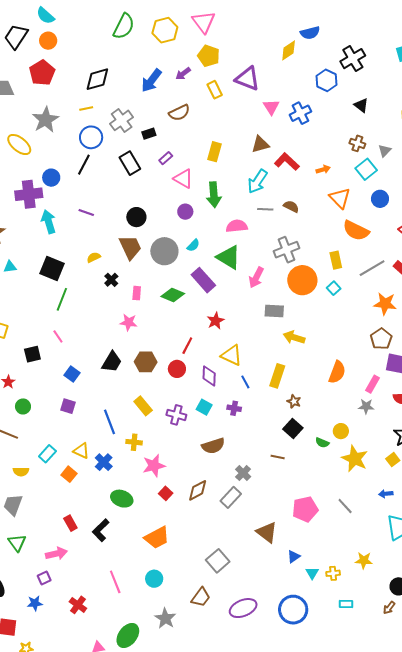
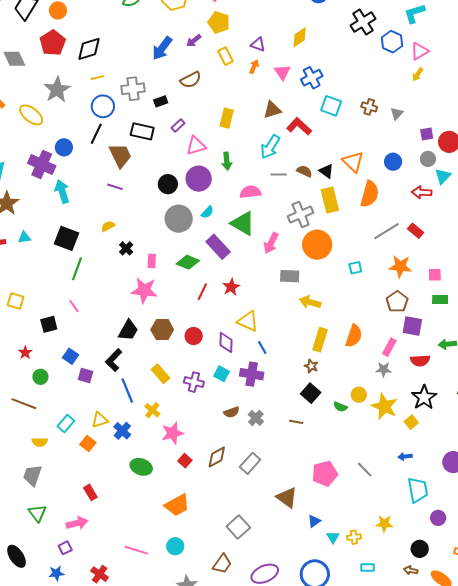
yellow diamond: (289, 50) -> (300, 37), moved
black diamond: (97, 79) -> (89, 49), moved
purple triangle: (247, 79) -> (258, 44), size x0.6
blue hexagon: (326, 80) -> (392, 42), moved
black triangle: (361, 105) -> (326, 171), moved
gray cross: (122, 120) -> (133, 89), turned 30
black rectangle: (130, 163) -> (142, 131), turned -45
orange arrow: (323, 169) -> (254, 67), moved, turned -48
cyan square: (366, 169) -> (331, 106), moved, turned -30
pink triangle: (183, 179) -> (196, 146), turned -45
purple cross: (29, 194) -> (42, 164), turned 32
green arrow: (214, 195) -> (227, 161), size x0.7
purple circle: (185, 212) -> (199, 179), size x1.6
purple line: (86, 213) -> (115, 187), moved
black circle: (136, 217) -> (168, 184), moved
orange semicircle: (356, 231) -> (370, 194), turned -100
brown trapezoid: (130, 247) -> (120, 155), moved
yellow rectangle: (336, 260) -> (330, 200), moved, size x1.4
cyan square: (334, 288) -> (355, 268), moved, turned 32
pink star: (129, 322) -> (144, 290), size x1.5
red line: (187, 346) -> (202, 292), moved
blue square: (72, 374) -> (70, 356), moved
yellow rectangle: (277, 376) -> (320, 340), moved
purple cross: (234, 408) -> (252, 374), size x1.6
yellow cross: (134, 442) -> (152, 410), turned 35
brown semicircle: (213, 446) -> (232, 412), size x0.7
yellow triangle: (81, 451) -> (100, 420), turned -42
yellow star: (355, 459) -> (384, 406), moved
gray cross: (243, 473) -> (256, 418), moved
black L-shape: (101, 530) -> (114, 360), moved
pink line: (115, 582) -> (136, 550), turned -50
brown arrow: (389, 608) -> (411, 570), turned 64

